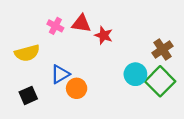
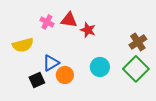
cyan circle: (135, 74) -> (100, 67), moved
black square: (28, 95) -> (37, 80), moved

